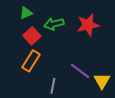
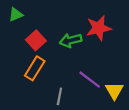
green triangle: (26, 13) -> (16, 15), moved
green arrow: (54, 24) -> (71, 40), moved

